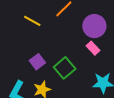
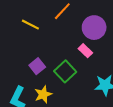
pink rectangle: (93, 48) -> (85, 51), moved

